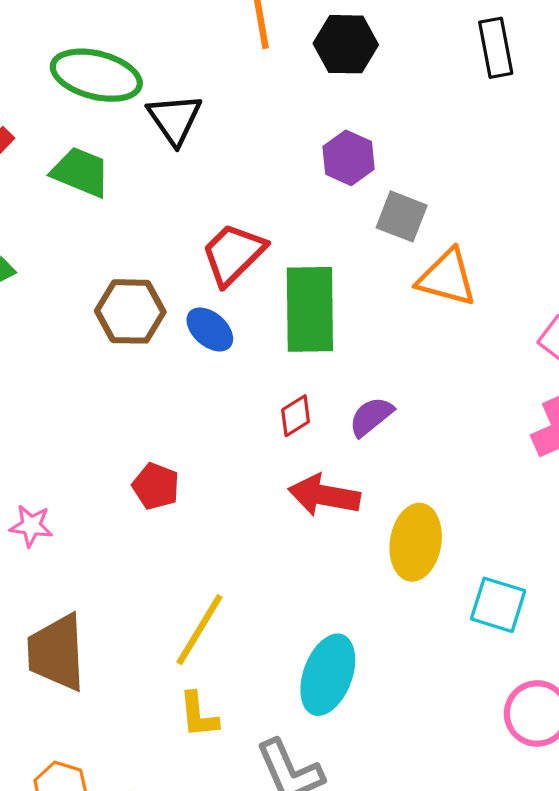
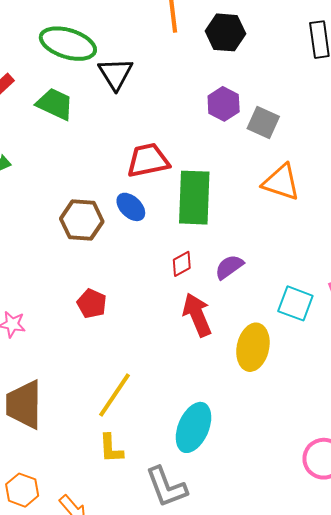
gray square: (402, 216) -> (263, 123), moved
red trapezoid: (233, 254) -> (148, 160), turned 30
brown hexagon: (130, 311) -> (82, 220), moved
red arrow: (324, 495) -> (197, 315), turned 54
cyan square: (498, 605) -> (295, 303), moved

